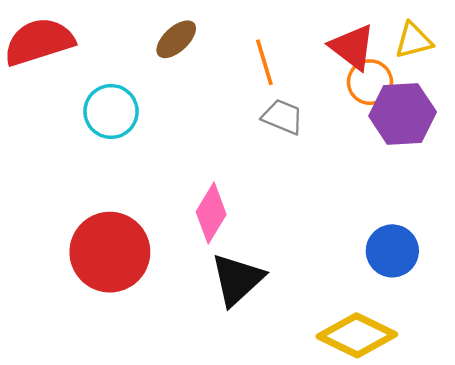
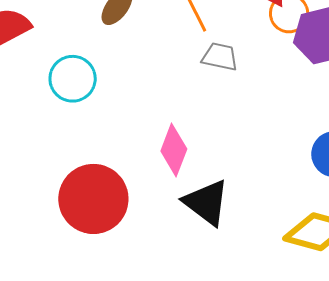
black triangle: (237, 279) -> (206, 203), turned -30

